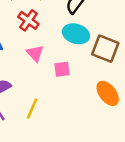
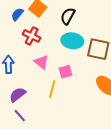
yellow line: (32, 109) -> (52, 89), moved

